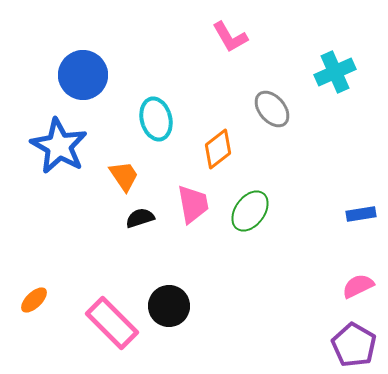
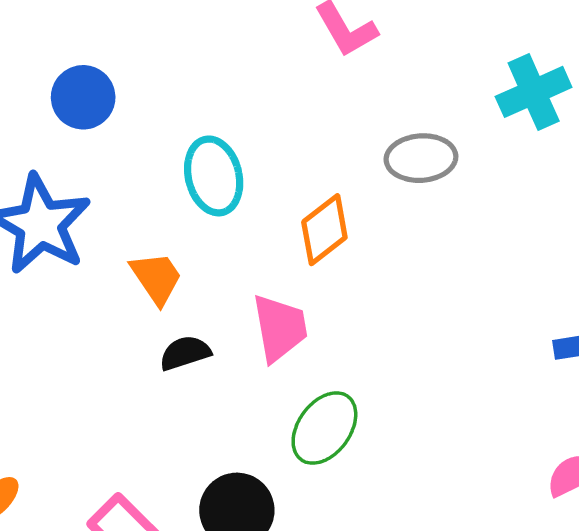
blue circle: (83, 75) -> (83, 97), size x0.7
gray ellipse: (272, 109) -> (421, 158), turned -54
green ellipse: (250, 211) -> (324, 428), moved

